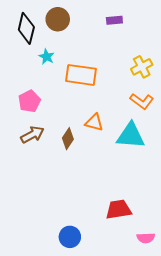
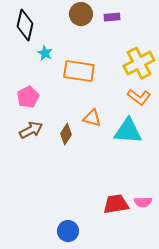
brown circle: (58, 19) -> (81, 14), moved
yellow cross: (142, 67) -> (139, 63), size x1.4
pink semicircle: (146, 238) -> (143, 202), moved

